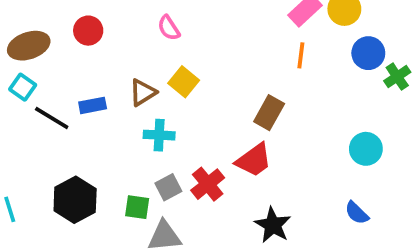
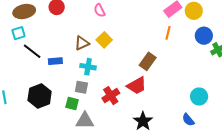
cyan square: (23, 87) -> (18, 33), turned 32
blue rectangle: (93, 105) -> (55, 61), moved
cyan circle: (366, 149) -> (199, 96), moved
gray square: (168, 187) -> (81, 87), moved, turned 32

